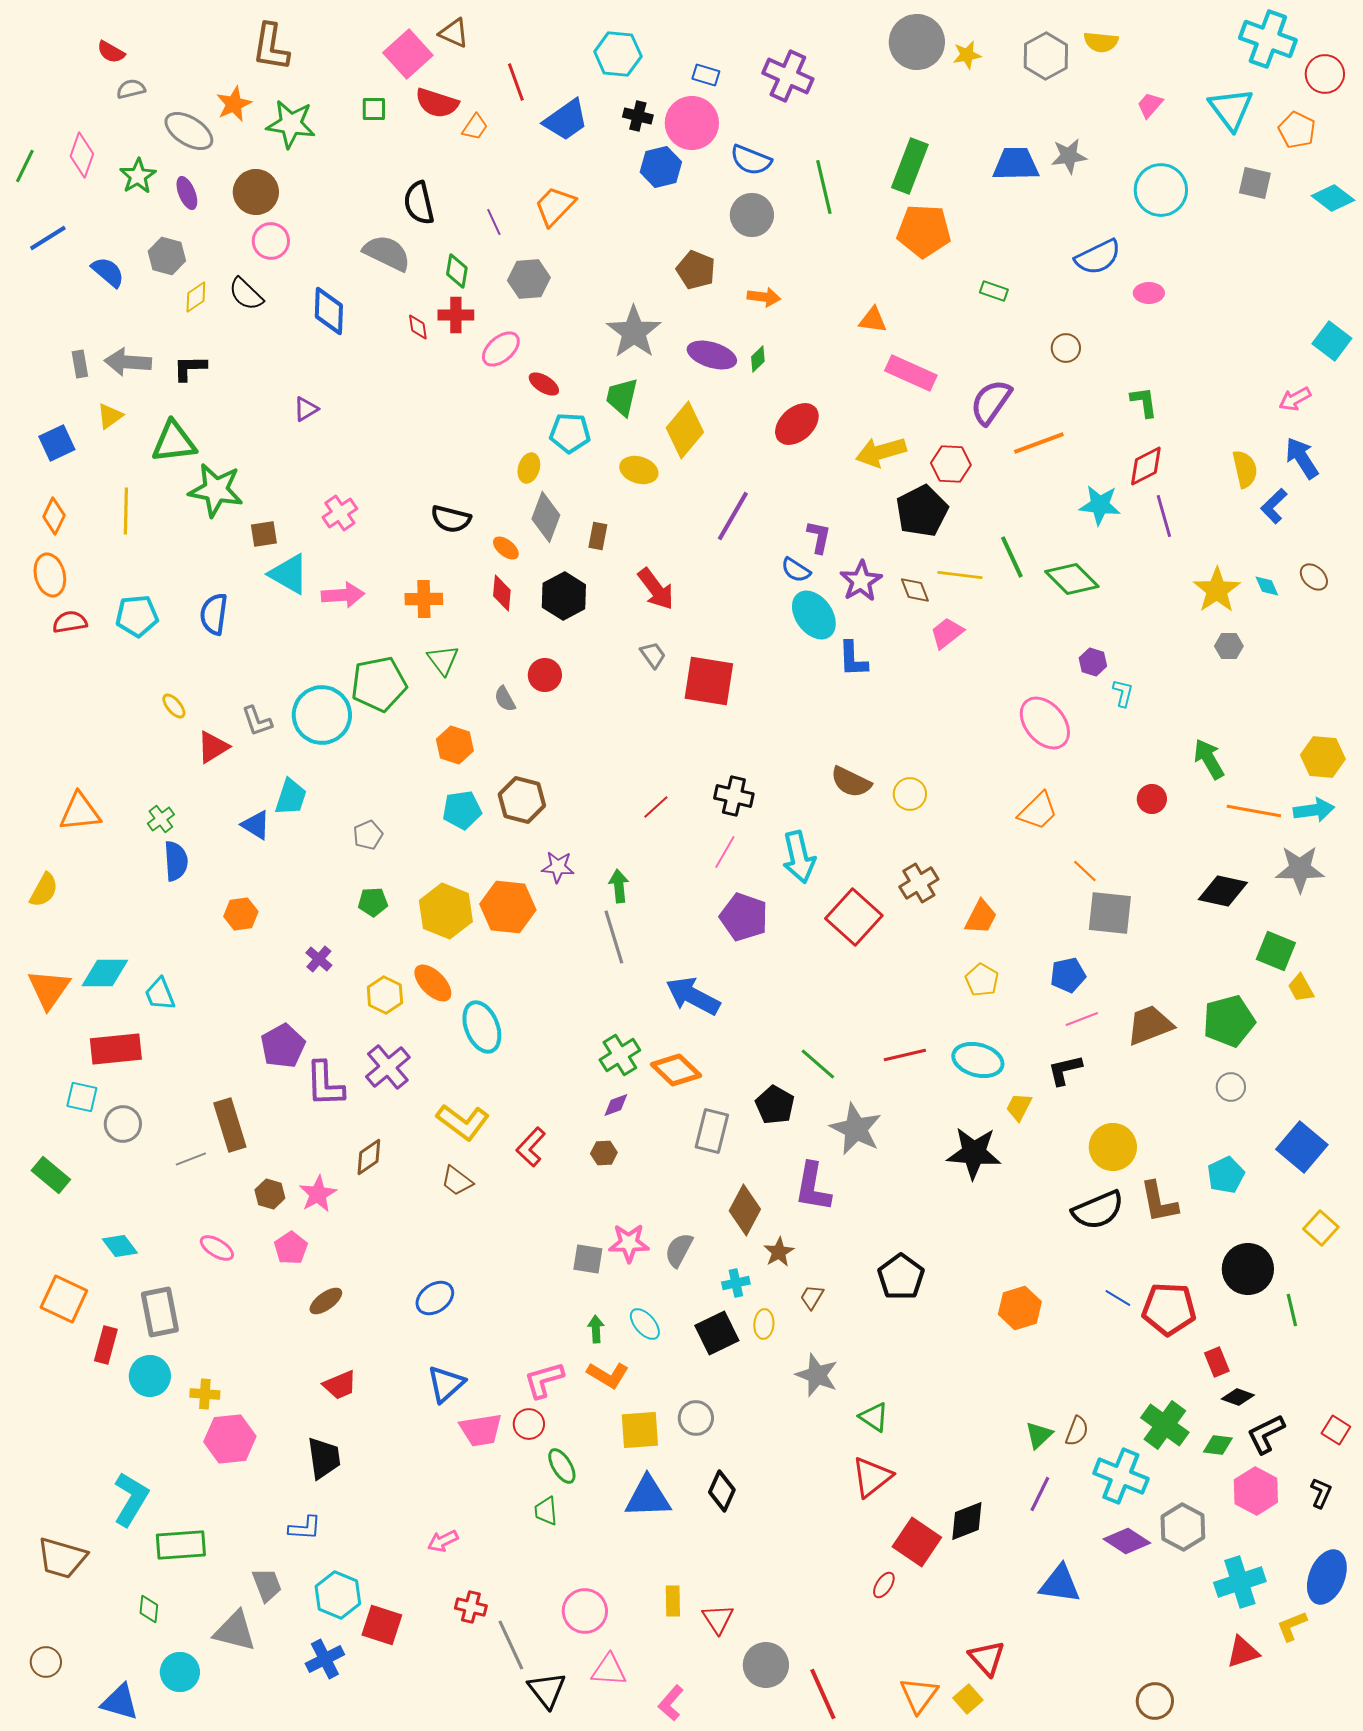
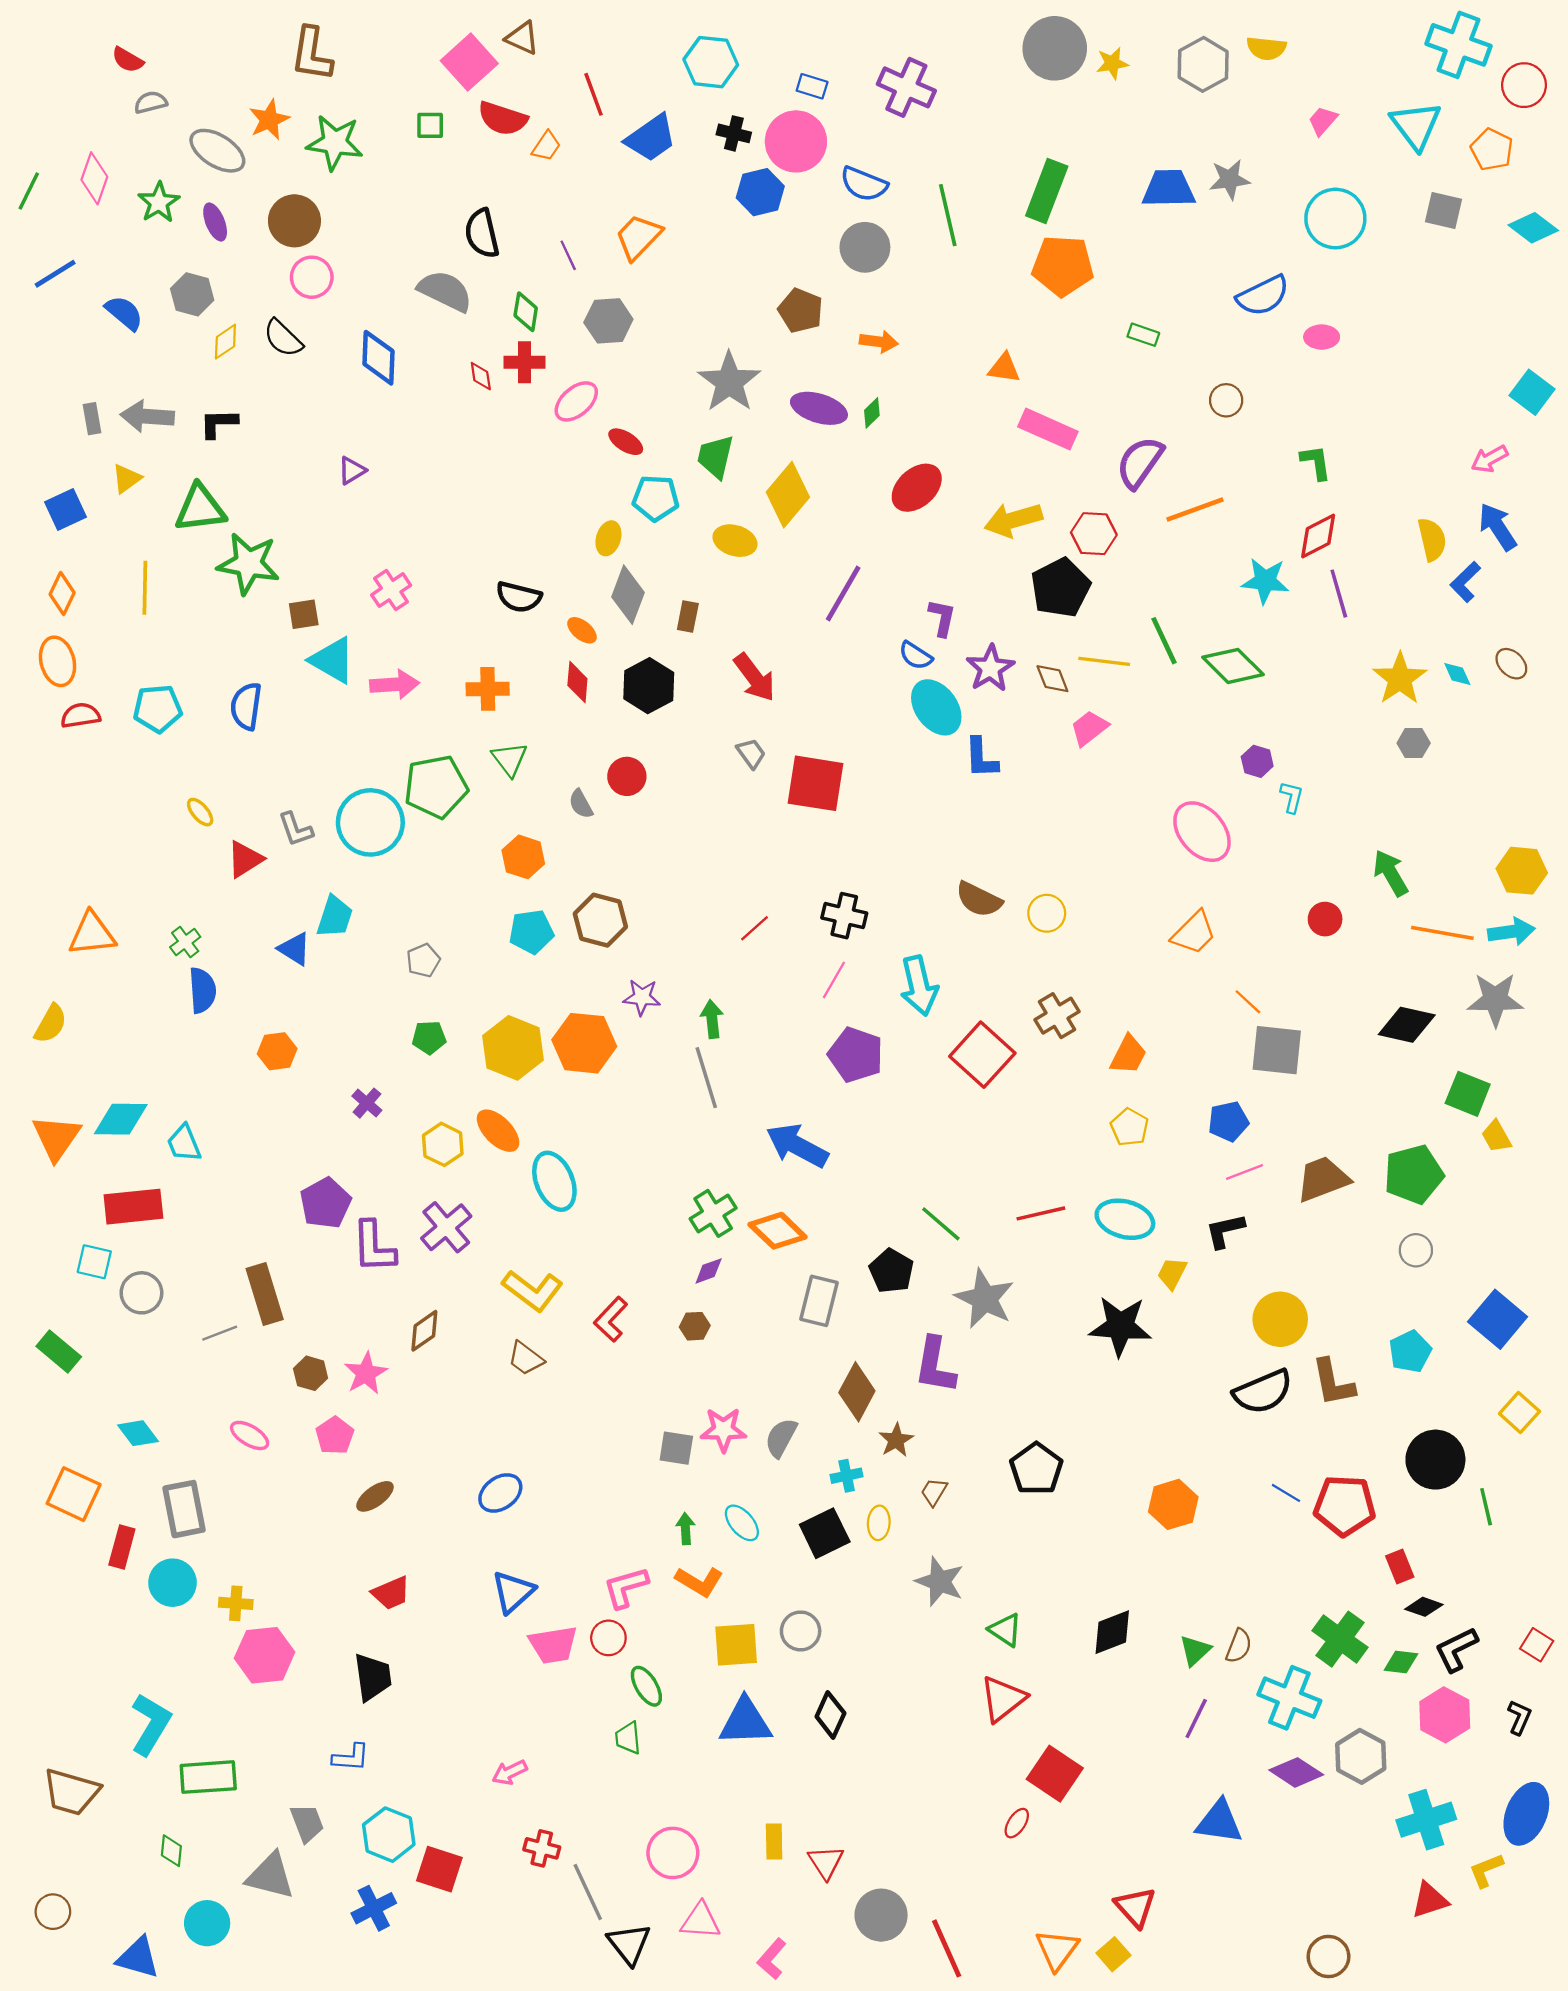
black diamond: (967, 1521) -> (1112, 1632), moved

